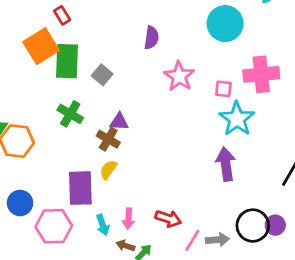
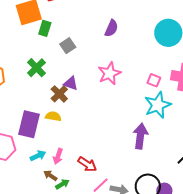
green rectangle: (67, 61) -> (45, 28), size x0.6
pink star: (179, 76) -> (109, 73), moved
yellow semicircle: (108, 170) -> (53, 116), turned 49
cyan arrow: (103, 225) -> (38, 156), turned -112

